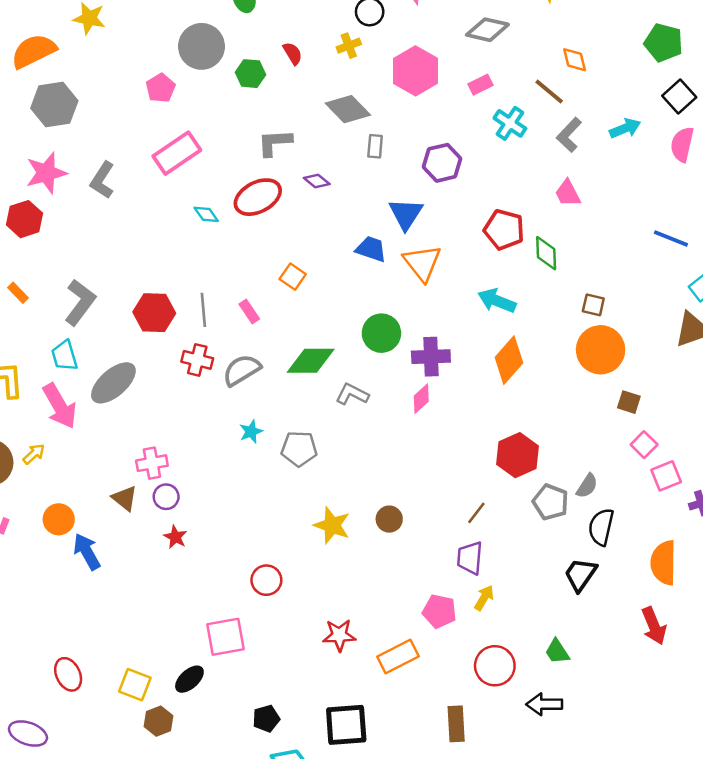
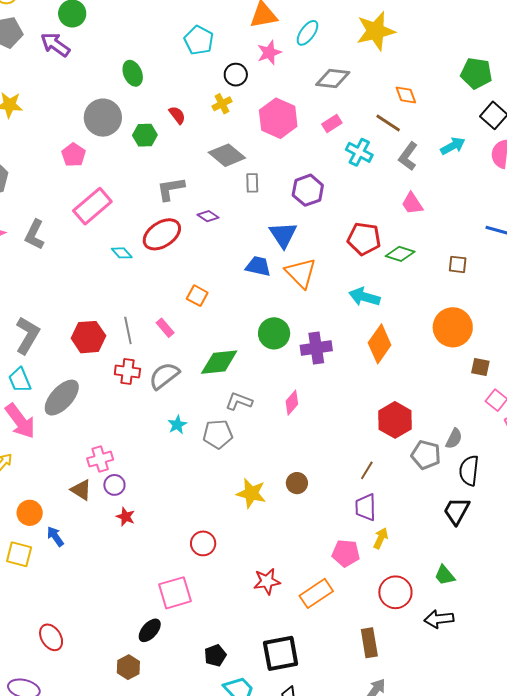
green diamond: (546, 253) -> (400, 254), turned -64
brown square: (593, 305) -> (458, 264), moved
gray L-shape: (352, 394) -> (239, 401), moved
pink diamond: (421, 399) -> (292, 403), moved
blue arrow: (87, 552) -> (55, 536), size x0.7
yellow square: (135, 685) -> (19, 554), moved

